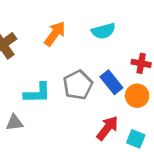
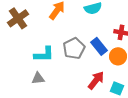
gray triangle: (14, 123) -> (38, 78), moved

